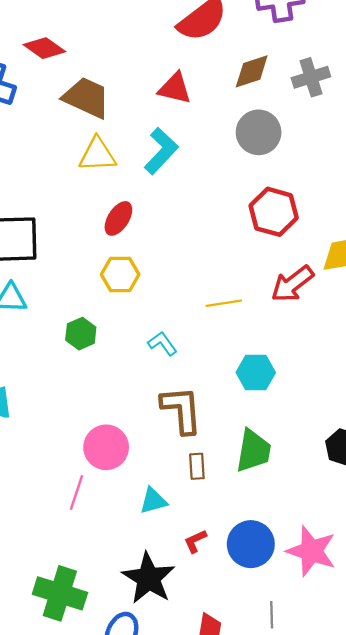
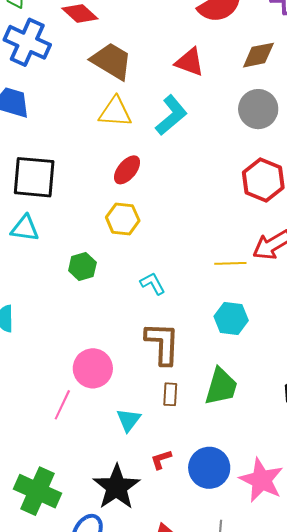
yellow line: (224, 303) -> (230, 263), moved
cyan triangle: (153, 501) -> (129, 420), turned -44

